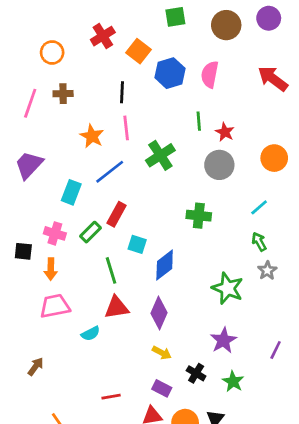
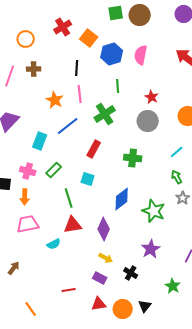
brown circle: (226, 25) -> (140, 15), moved
green line: (199, 121) -> (118, 86), moved
red rectangle: (117, 214) -> (94, 149), moved
blue diamond: (165, 265) -> (122, 199), moved
green star: (233, 382) -> (173, 286), moved
purple rectangle: (162, 388) -> (100, 278), moved

